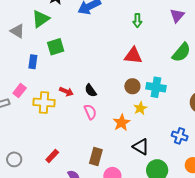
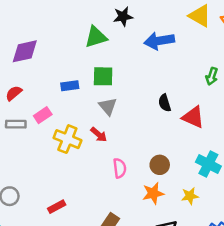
gray triangle: (17, 31) -> (108, 106), moved
blue rectangle: (33, 62) -> (70, 86), turned 56
brown circle: (132, 86) -> (160, 165), moved
black semicircle: (91, 90) -> (165, 103), moved
yellow star: (140, 108) -> (190, 196), moved

